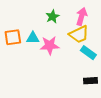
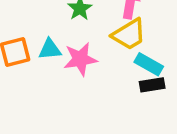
black rectangle: (91, 81) -> (152, 85), moved

